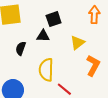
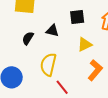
black square: (54, 19) -> (77, 17), moved

